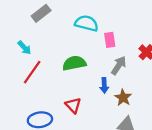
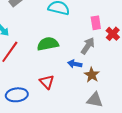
pink rectangle: (110, 40) -> (96, 23), moved
blue arrow: (104, 85) -> (75, 64), turned 104

